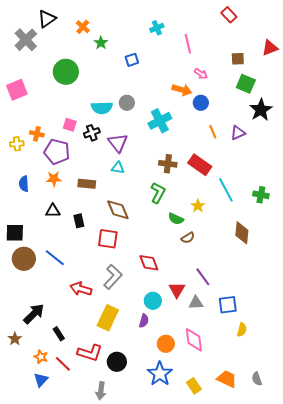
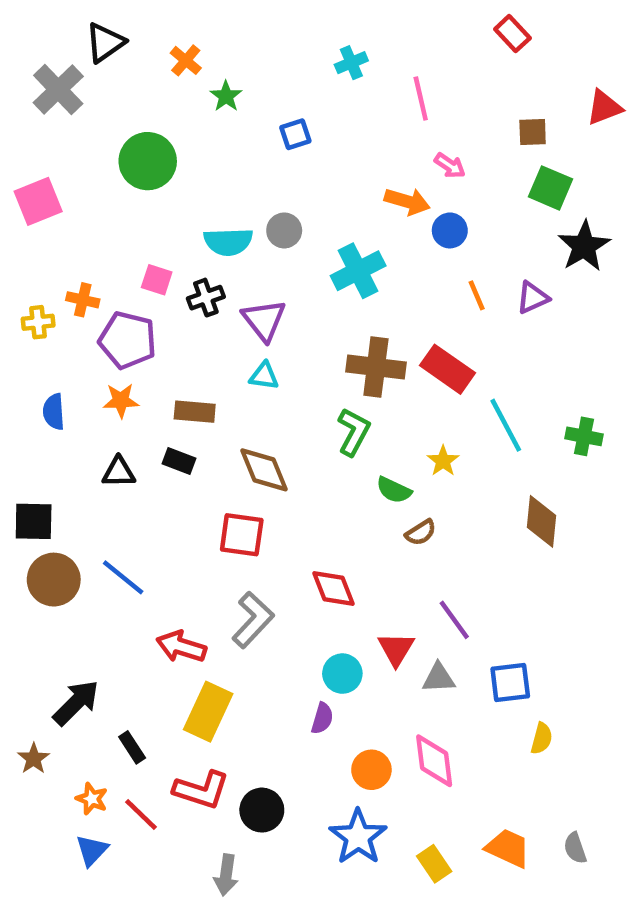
brown cross: (168, 164) -> (376, 367), size x1.4
black rectangle: (79, 221) -> (179, 461), moved, turned -56
yellow rectangle: (108, 318) -> (208, 712), moved

